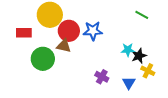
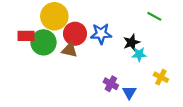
black star: (139, 56) -> (132, 42), moved
green circle: (43, 59) -> (43, 42), moved
blue triangle: (129, 83) -> (129, 92), moved

